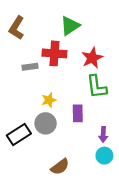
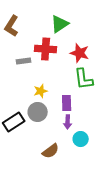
red star: (92, 58) -> (80, 53), turned -30
purple arrow: (103, 134) -> (68, 122), moved
cyan circle: (104, 156) -> (81, 139), moved

